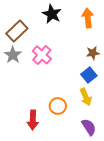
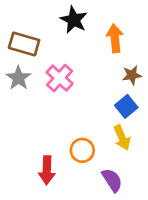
orange arrow: (88, 18) -> (115, 38), moved
brown rectangle: (17, 31) -> (24, 44), turned 60
purple semicircle: (89, 127) -> (112, 180), moved

